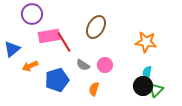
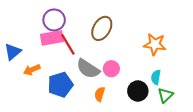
purple circle: (32, 14) -> (54, 20), moved
gray semicircle: (83, 65) -> (88, 69), size x1.6
black circle: (143, 86) -> (138, 91), moved

